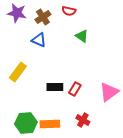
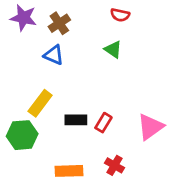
red semicircle: (69, 11) -> (120, 15), moved
yellow rectangle: (18, 72) -> (40, 103), moved
green hexagon: (26, 123) -> (22, 135), moved

